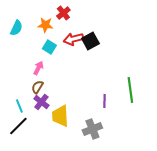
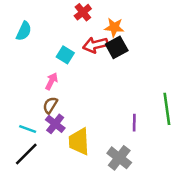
orange star: (45, 25) -> (114, 27), moved
cyan line: (19, 106) -> (28, 129), turned -48
gray cross: (92, 129) -> (119, 158), turned -30

